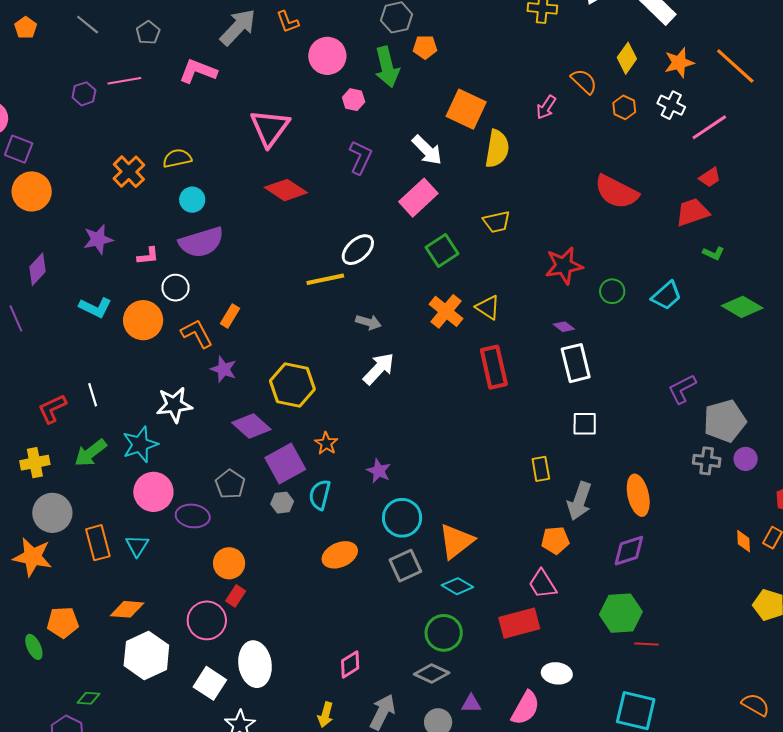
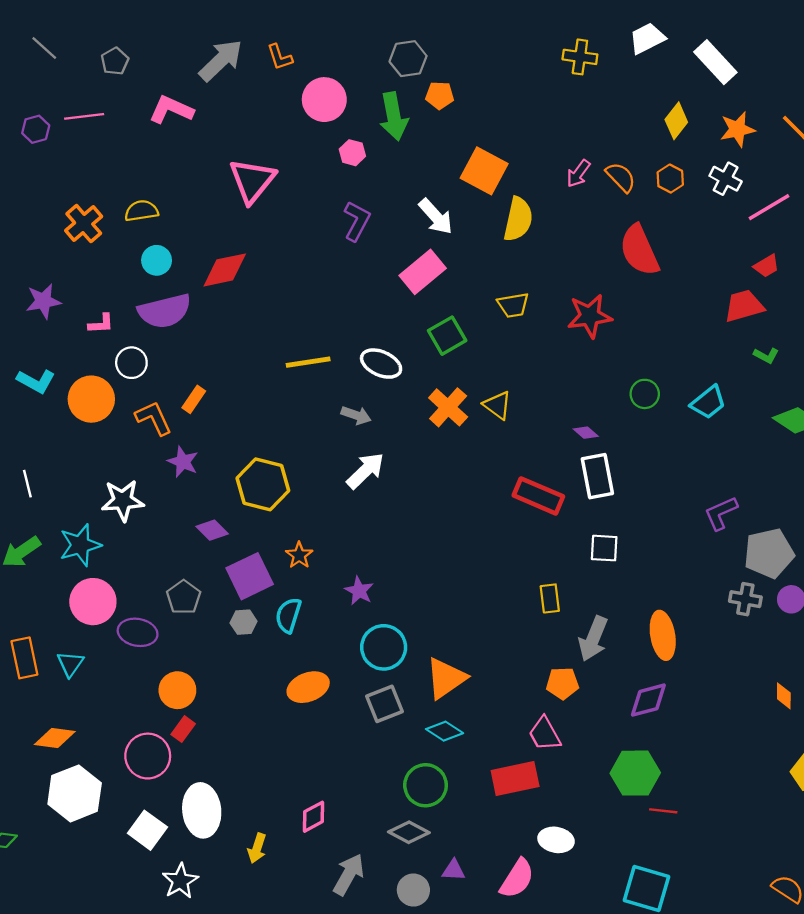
orange semicircle: (584, 81) -> (621, 177), moved
red diamond: (286, 190) -> (225, 270), moved, turned -48
red semicircle: (616, 192) -> (639, 250), moved, turned 36
white ellipse: (358, 250) -> (381, 364), moved, turned 64
red star: (564, 266) -> (590, 316), moved
red rectangle: (494, 367) -> (538, 496), moved, turned -57
purple diamond: (251, 426) -> (212, 530), size x0.7
yellow arrow: (326, 715) -> (257, 848), moved

